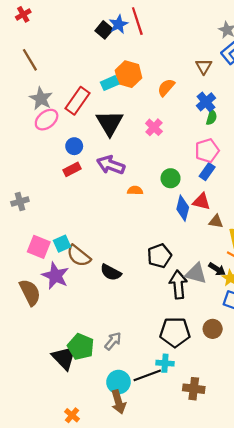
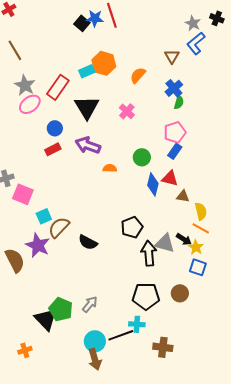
blue star: (118, 24) -> (95, 18), turned 30
pink square: (39, 247) -> (23, 194), moved
brown semicircle: (79, 256) -> (59, 227), turned 95
orange cross: (72, 415) -> (25, 350), moved, turned 32

